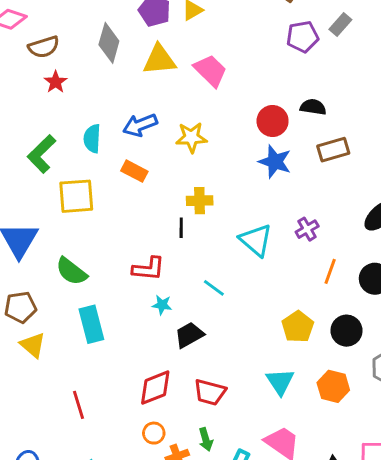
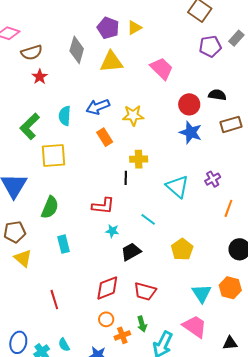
pink trapezoid: (210, 71) -> (162, 69), moved
orange rectangle: (134, 171) -> (105, 137), moved, turned 30
green semicircle: (71, 271) -> (50, 207), turned -105
cyan rectangle: (91, 324) -> (64, 244), size x0.7
yellow pentagon: (298, 327) -> (182, 249), moved
cyan triangle: (280, 382) -> (202, 293), moved

